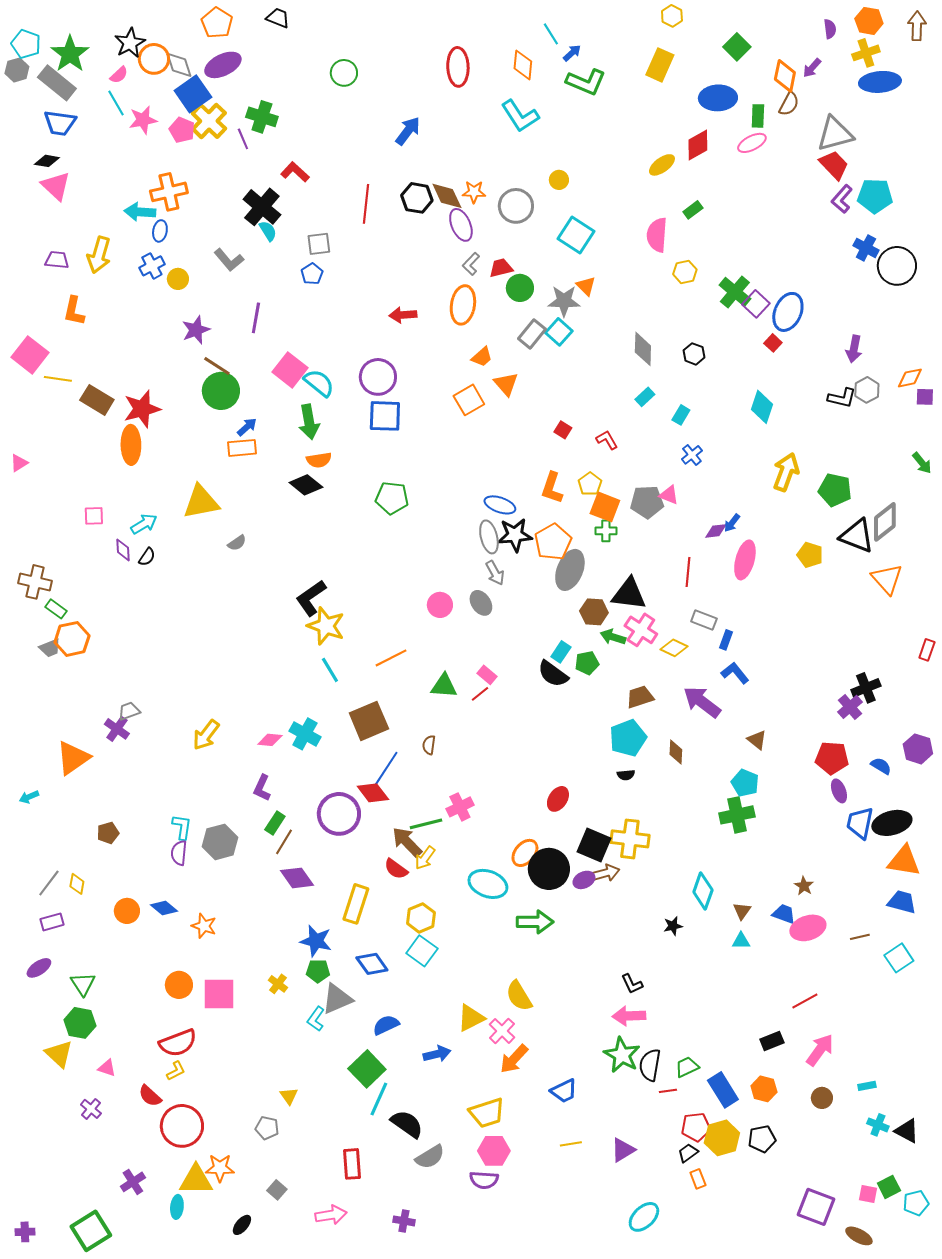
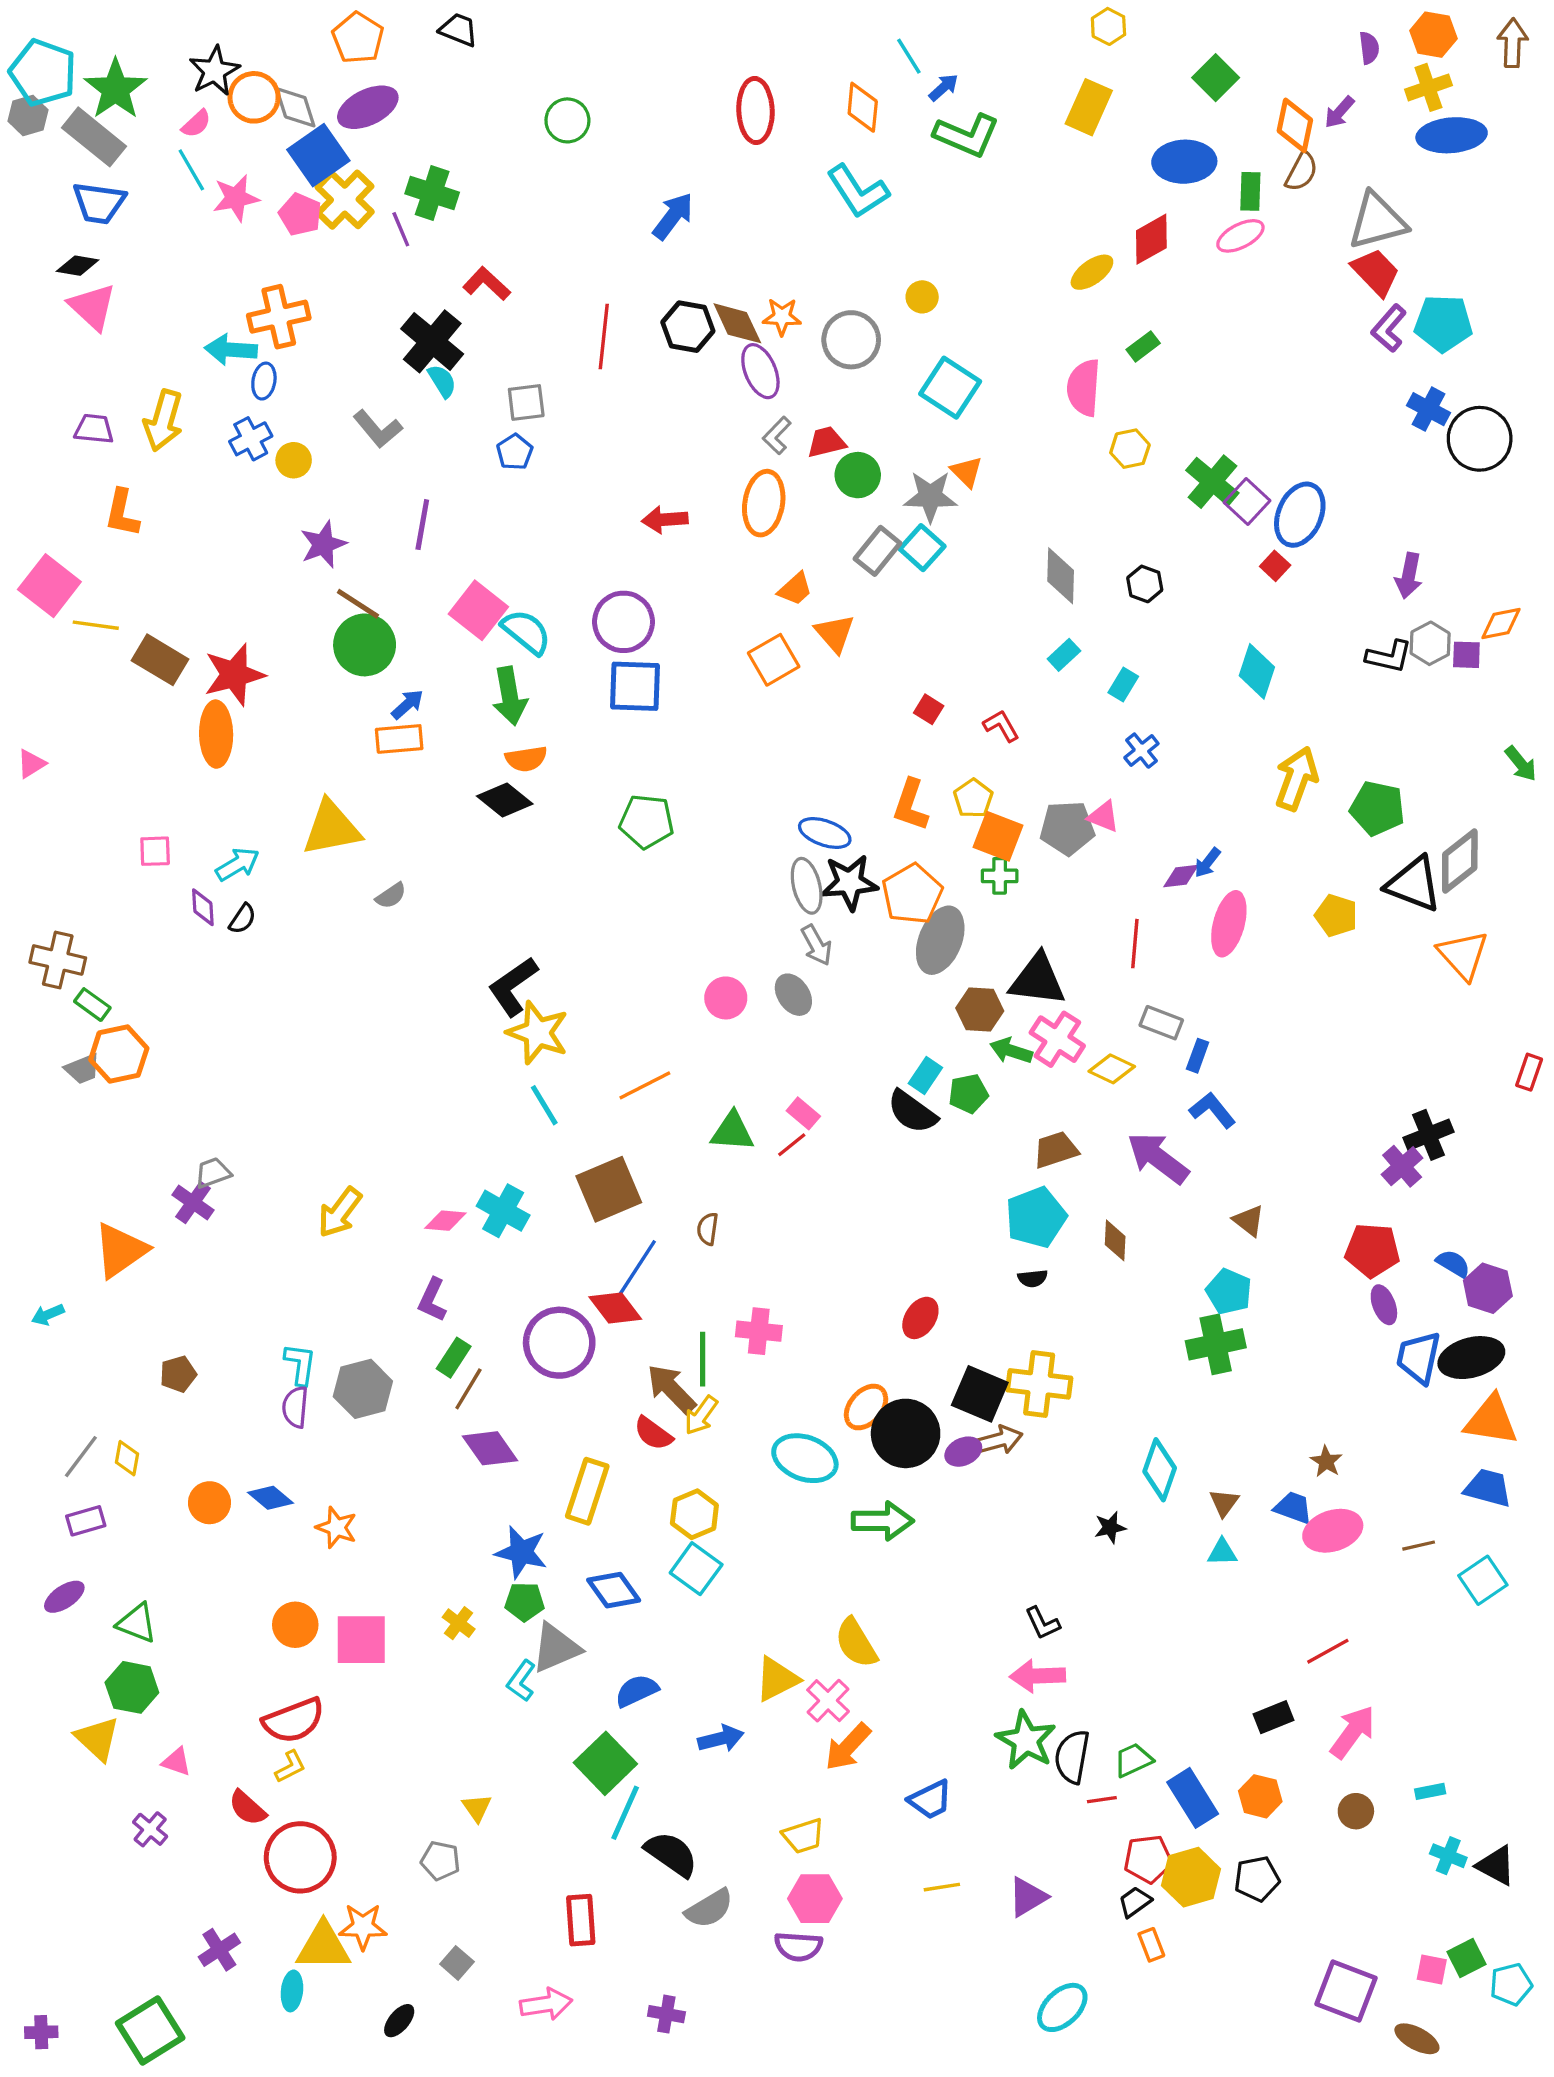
cyan pentagon: (26, 44) -> (43, 73), size x1.4
purple square: (925, 397) -> (1466, 655), moved
purple hexagon: (918, 749) -> (1488, 1288), moved
pink cross: (460, 807) -> (759, 1331), turned 32
green line: (426, 824) -> (703, 1359), turned -76
green triangle: (83, 984) -> (137, 1623), turned -36
yellow trapezoid: (487, 1113) -> (803, 1836), size x0.7

